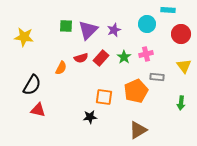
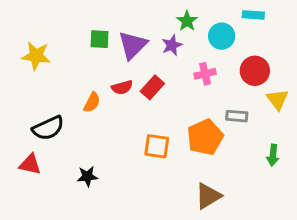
red circle: (181, 34) -> (255, 71), moved
pink cross: (146, 54) -> (205, 74), moved
green star: (124, 57) -> (187, 21), moved
black semicircle: (32, 85) -> (48, 128), turned 35
red triangle: (38, 110) -> (30, 164), moved
black star: (90, 117) -> (87, 176), moved

